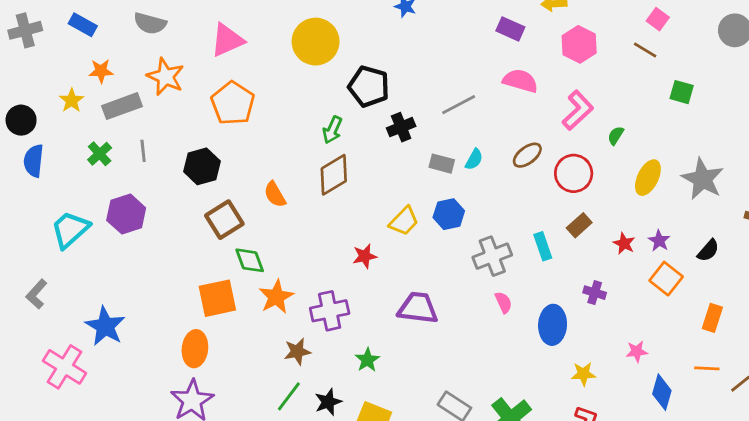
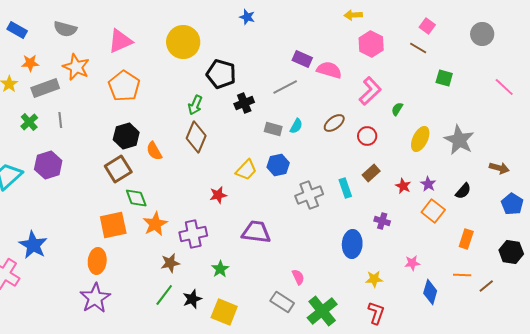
purple rectangle: (510, 29) -> (302, 59), moved
black hexagon: (202, 166) -> (126, 136), moved
red circle: (574, 173) -> (367, 136), size x0.7
brown diamond: (334, 175) -> (196, 137), turned -36
pink semicircle: (503, 302) -> (298, 277), moved

